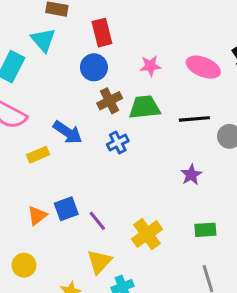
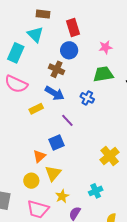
brown cross: (110, 101) -> (57, 69), moved, turned -35
blue cross: (118, 143) -> (87, 98), turned -32
orange triangle: (37, 216) -> (39, 156), moved
purple line: (97, 221) -> (67, 120), moved
yellow triangle: (99, 262) -> (53, 173), moved

